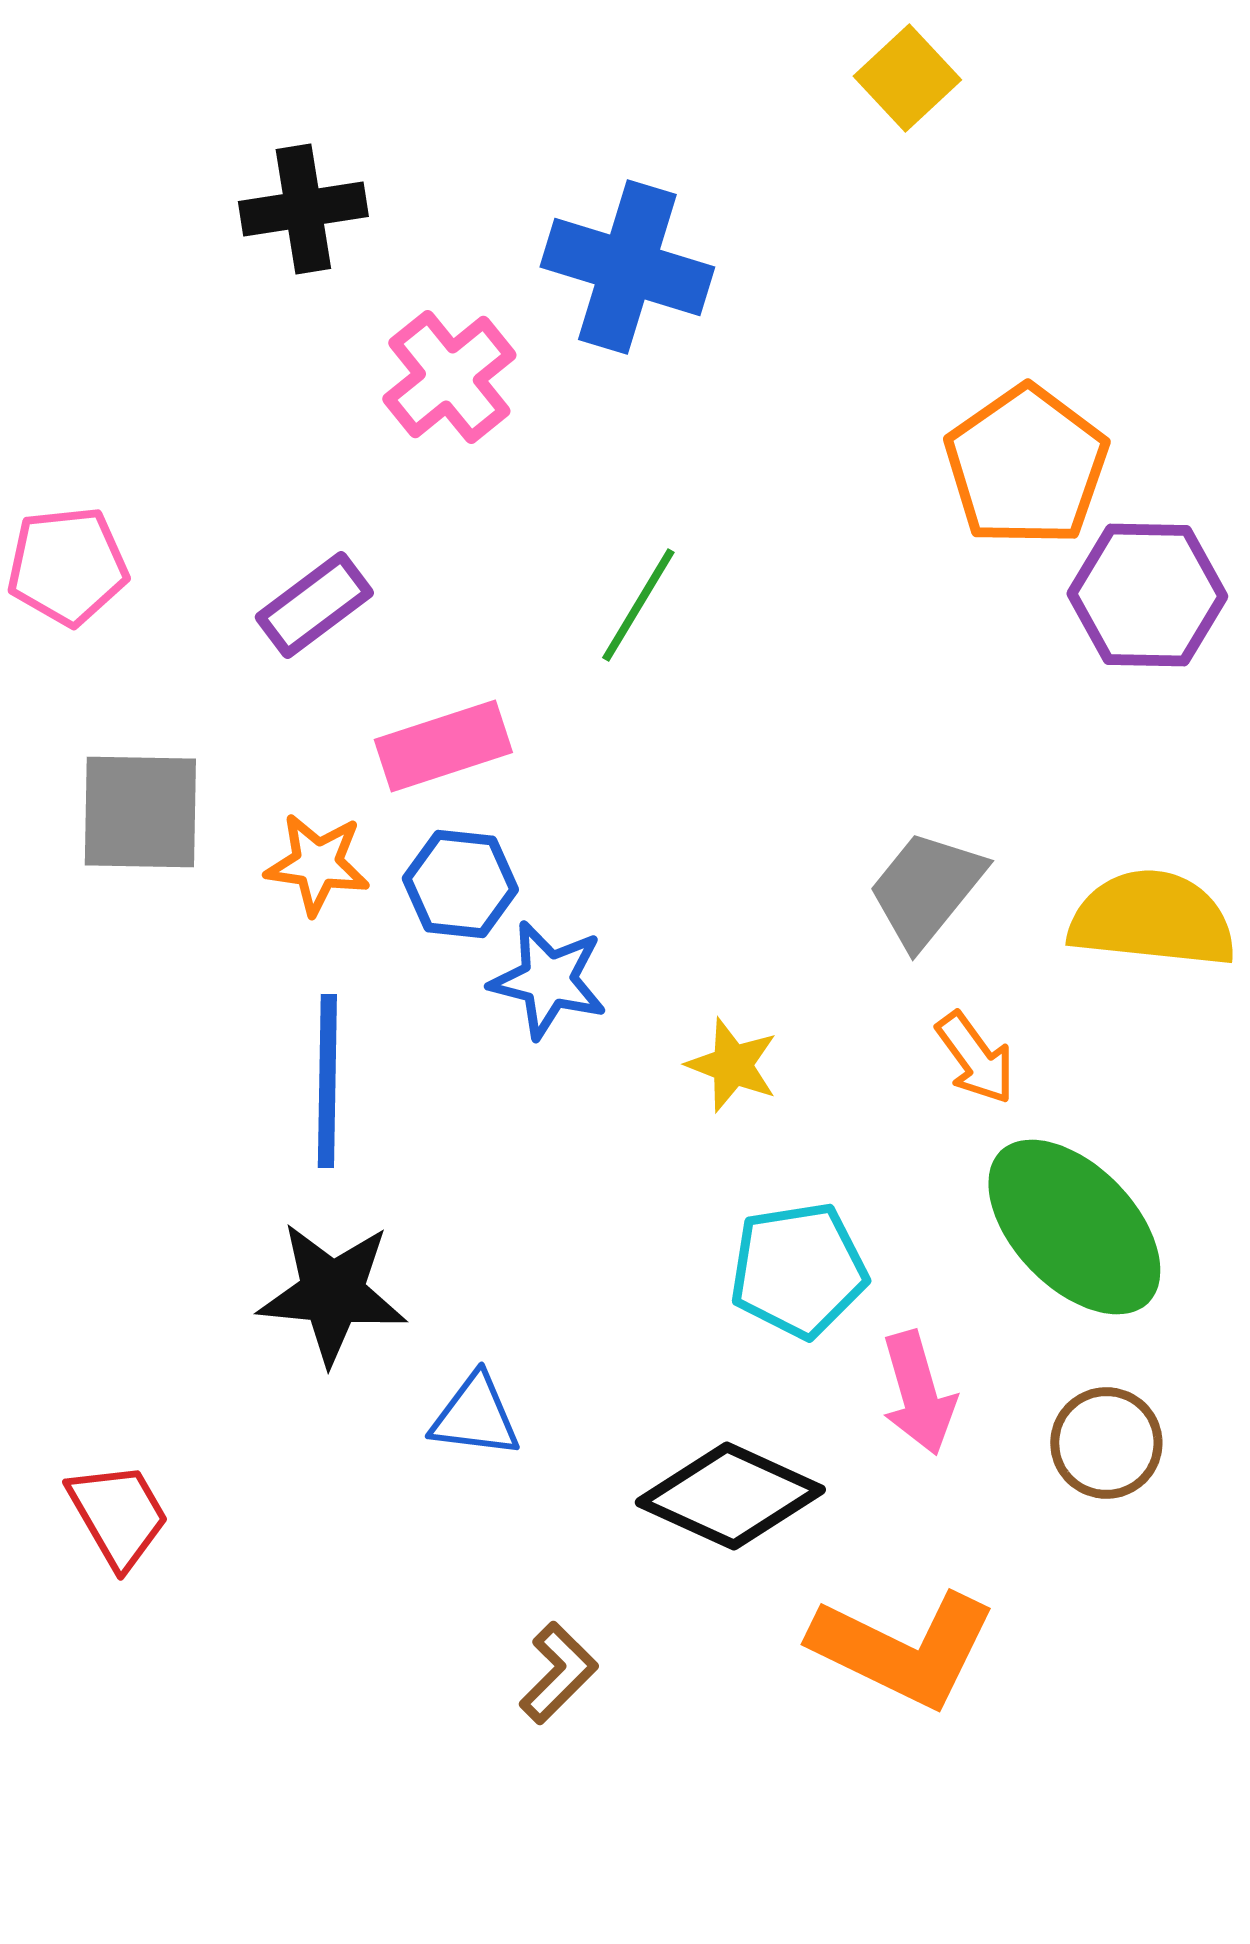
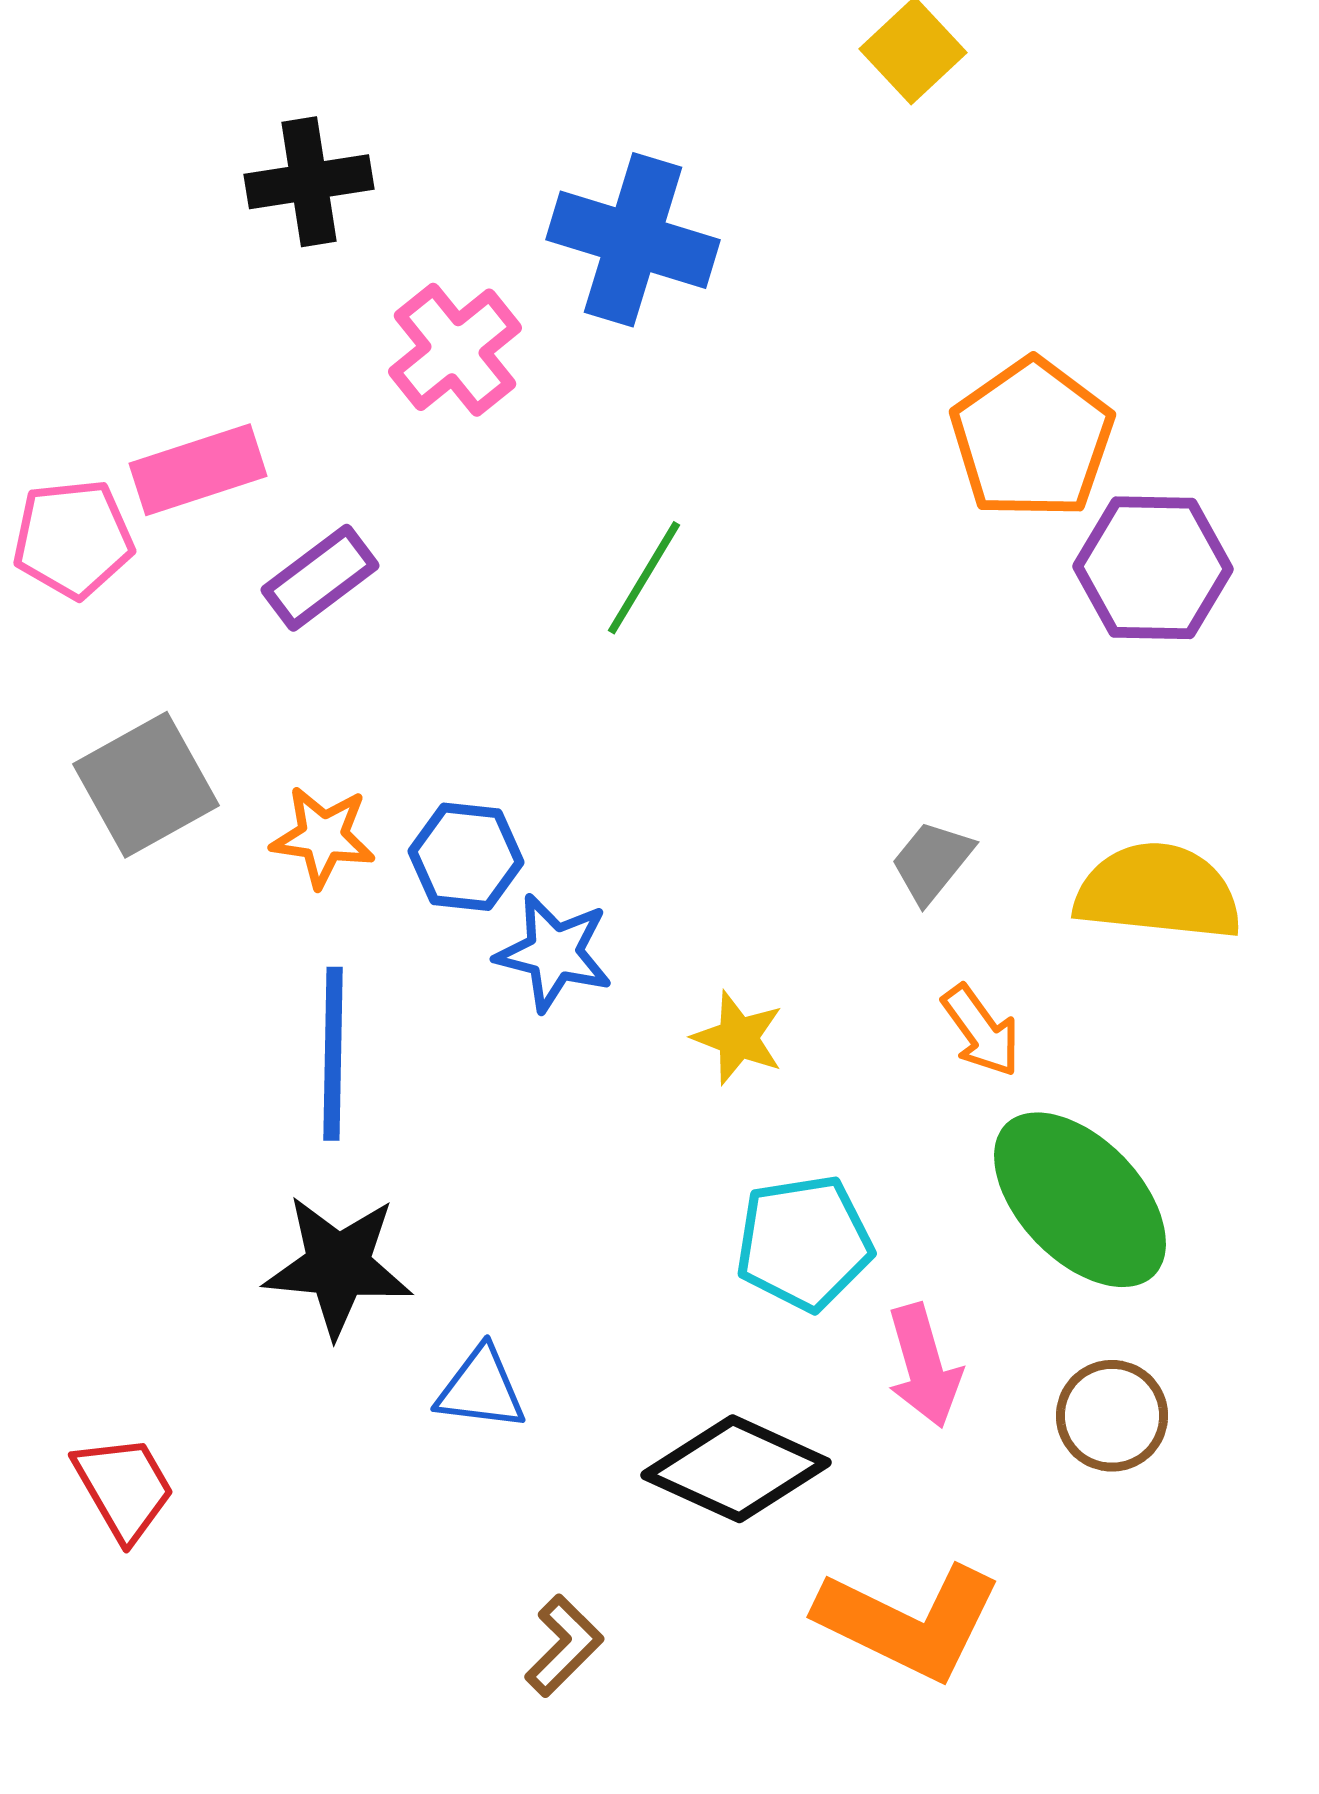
pink rectangle: (443, 746) -> (198, 470), moved
gray square: (140, 812) -> (146, 785), turned -30
gray trapezoid: (926, 889) -> (932, 862), size x0.7

